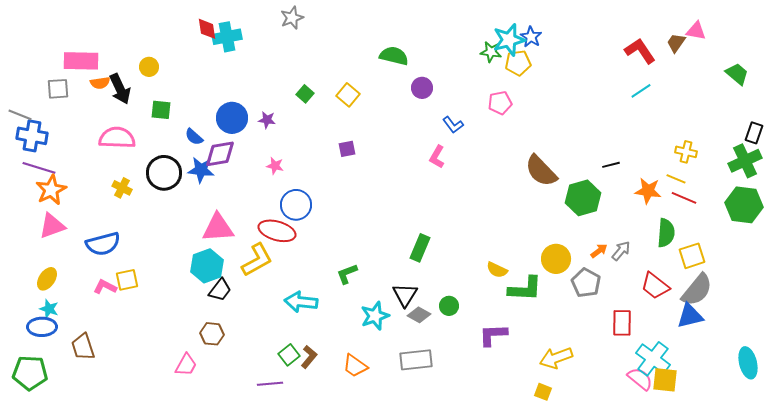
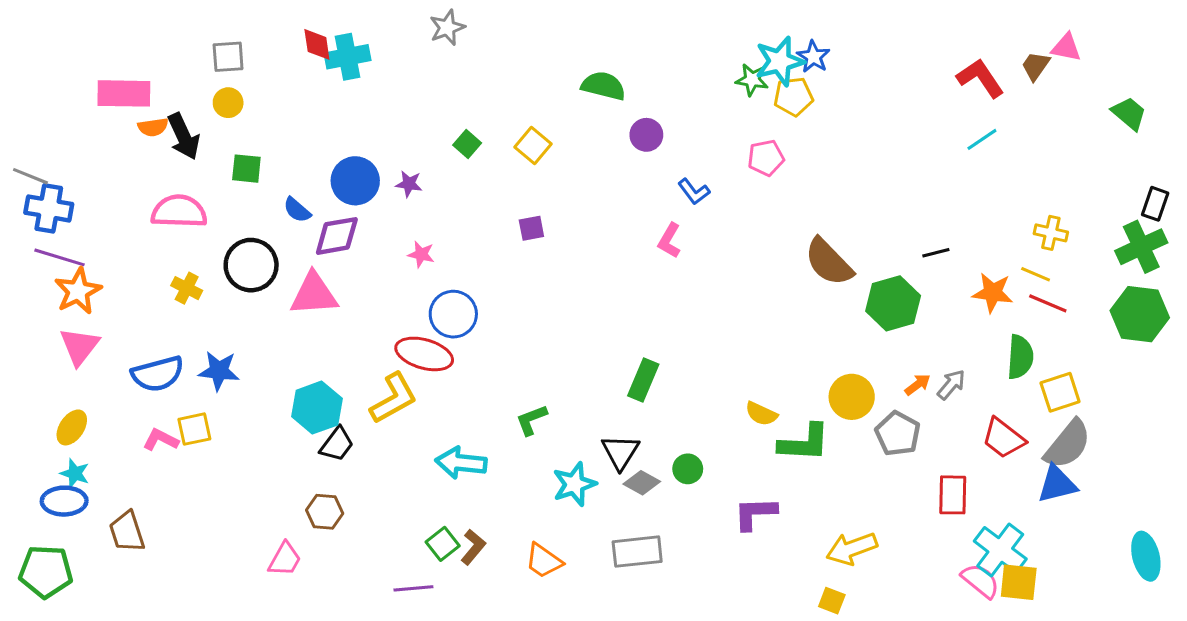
gray square: (58, 89) -> (228, 57), moved
blue star: (201, 170) -> (219, 371), moved
pink triangle: (52, 226) -> (79, 346), turned -32
pink triangle: (218, 228) -> (314, 294), moved

